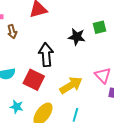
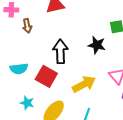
black star: (77, 37) -> (97, 45), moved

